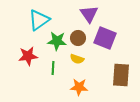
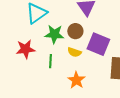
purple square: (105, 38) -> (98, 44), moved
orange star: (79, 87) -> (76, 80), turned 30

